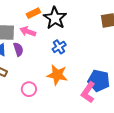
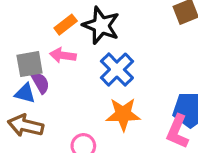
blue cross: (59, 47) -> (117, 70), size x1.5
purple semicircle: (18, 49) -> (40, 83), moved

